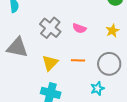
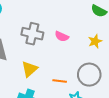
gray cross: (50, 28) -> (32, 34), turned -30
orange line: (78, 60) -> (60, 81), moved

